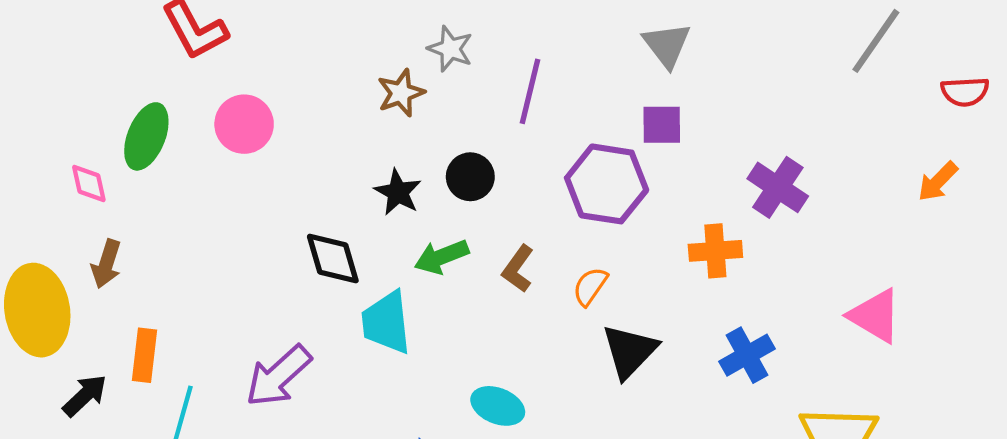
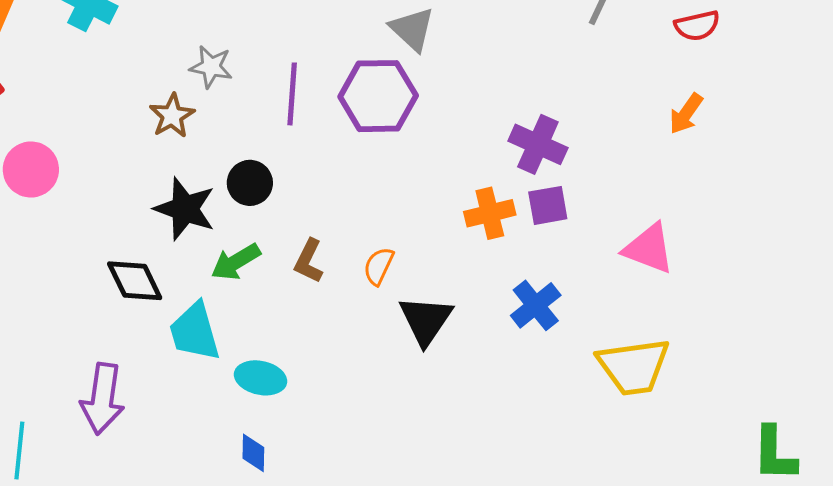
purple square: (662, 125) -> (548, 205), moved
purple hexagon: (607, 184) -> (378, 96), moved
black star: (398, 192) -> (185, 209), size x1.4
purple arrow: (278, 376) -> (102, 399), turned -30
cyan ellipse: (498, 406) -> (261, 378), moved

